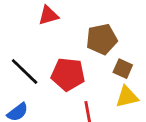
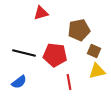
black line: (25, 72) -> (24, 53), turned -30

